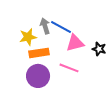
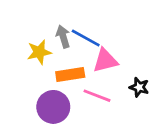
black star: (99, 49) -> (139, 87), moved
orange rectangle: (39, 53) -> (70, 75), moved

